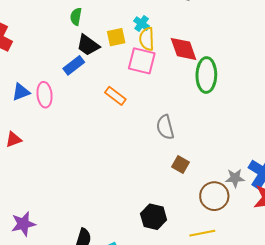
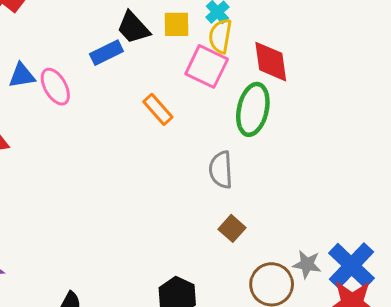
green ellipse: (206, 75) -> (253, 109), moved
pink ellipse: (45, 95) -> (55, 87), turned -35

